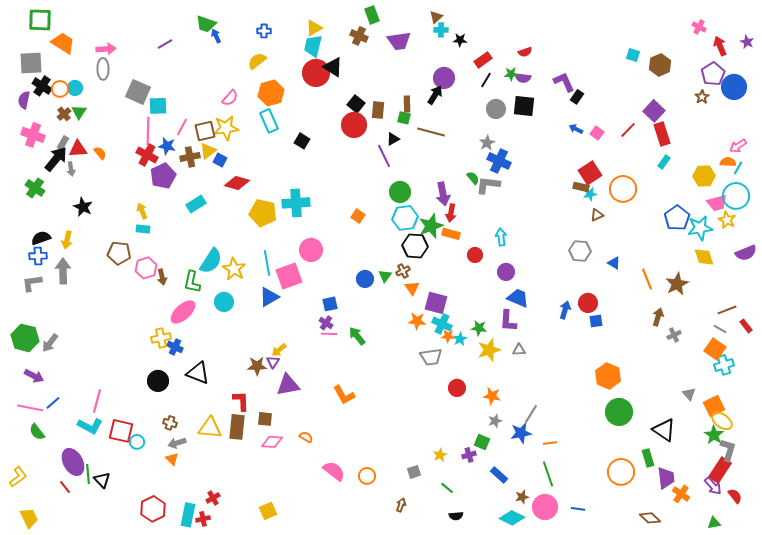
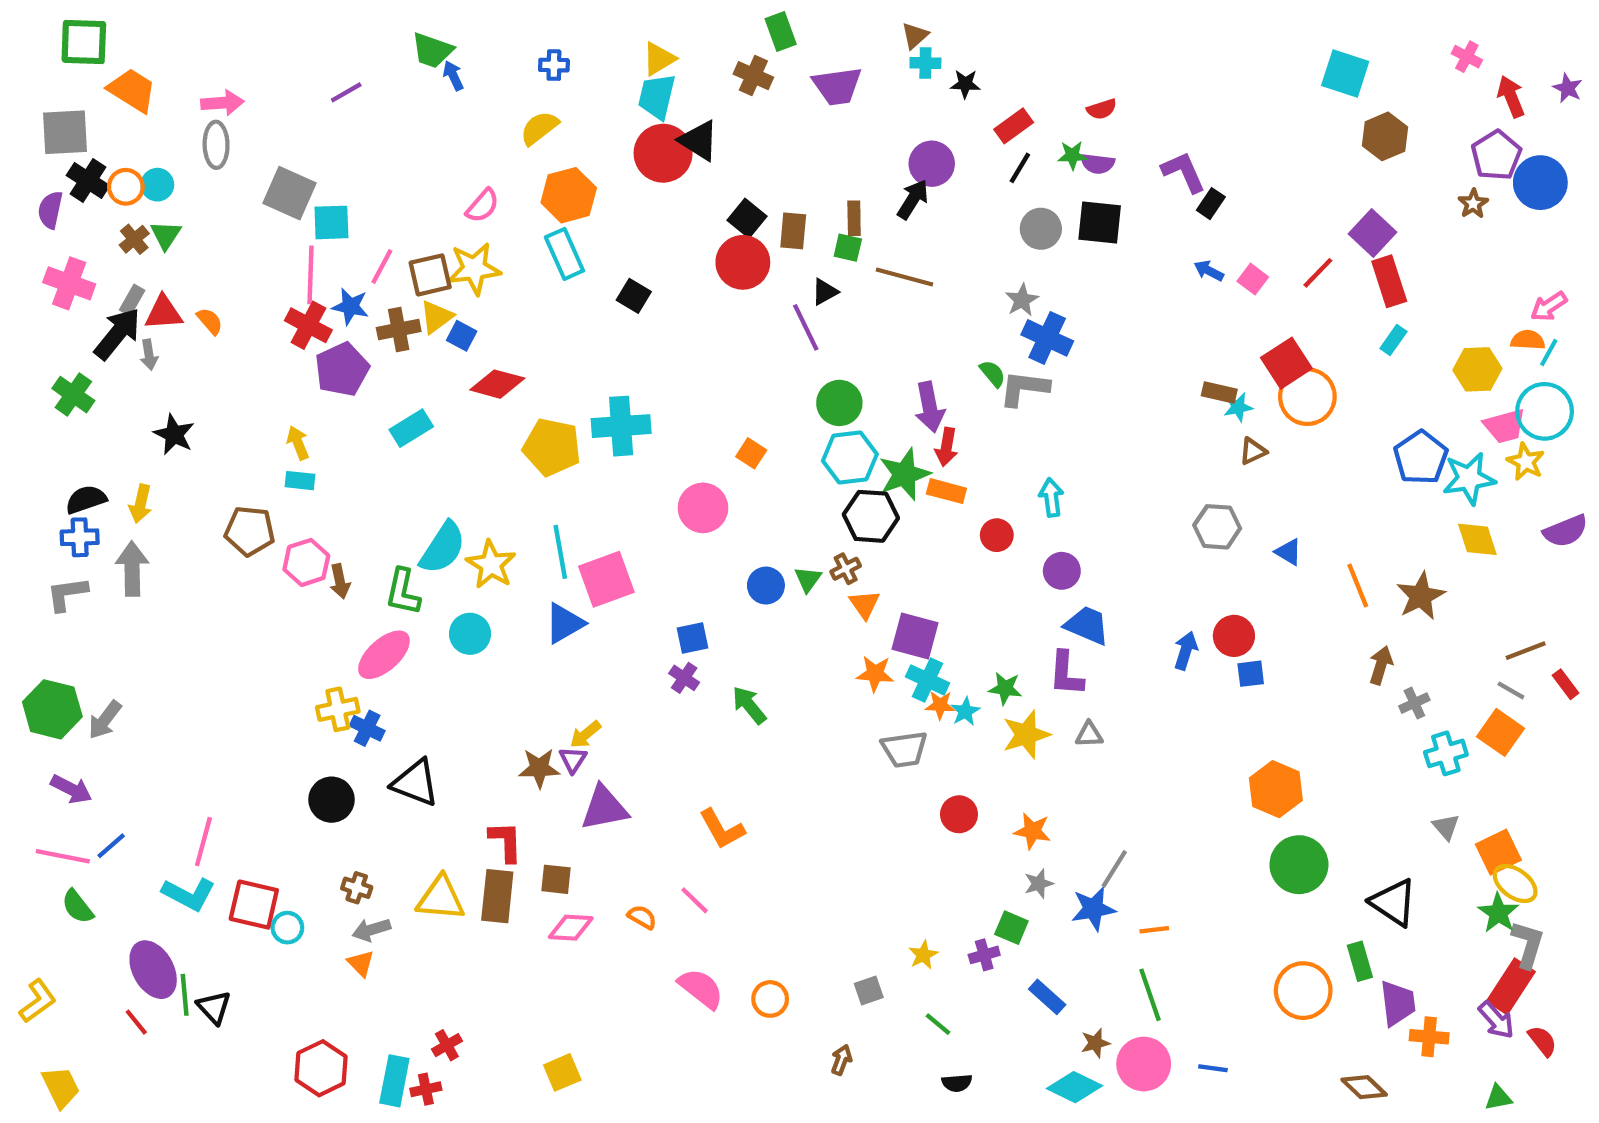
cyan square: (633, 55) -> (1345, 73), moved, size x1.6
red square: (590, 173) -> (1286, 363), moved
pink circle: (311, 250) -> (703, 508), moved
pink line: (329, 334) -> (695, 900), moved, turned 42
cyan cross: (724, 365) -> (1446, 753), moved
orange cross: (681, 494) -> (1429, 1037), turned -30

